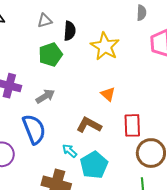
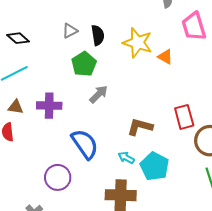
orange triangle: (108, 94) -> (165, 57), moved
gray arrow: (45, 96) -> (99, 94), moved

